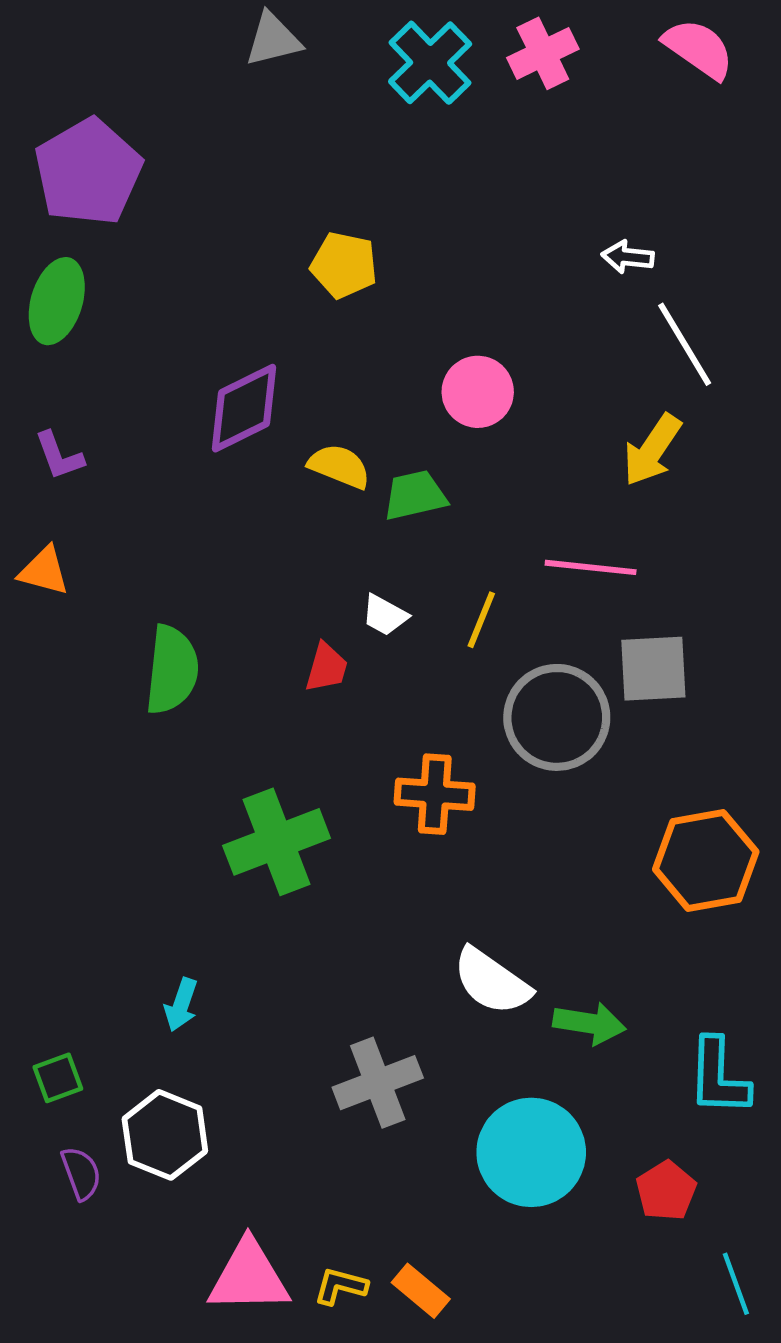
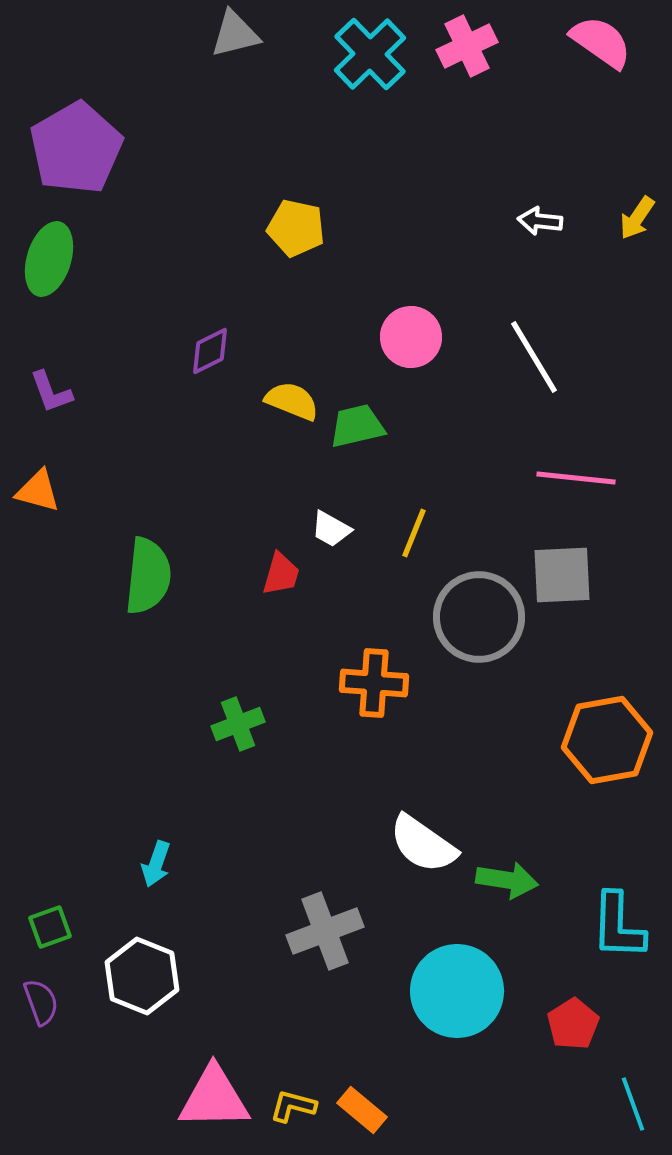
white line: (685, 344) -> (534, 357), moved
purple diamond: (244, 408) -> (210, 351), size x0.6
yellow arrow: (652, 450) -> (637, 218), moved, size x0.7
pink line: (591, 567) -> (576, 478), moved
green cross: (277, 842) -> (238, 724), size x0.6
purple semicircle: (81, 1173) -> (41, 1002), moved

